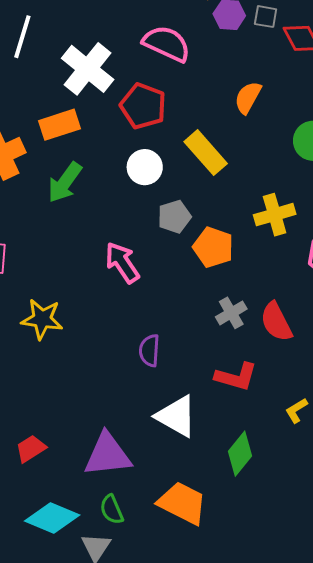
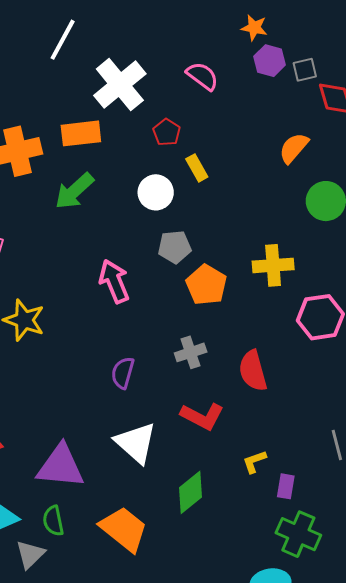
gray square: (266, 17) -> (305, 70), turned -35
pink semicircle: (167, 44) -> (202, 76), size x0.7
orange semicircle: (248, 97) -> (294, 148), moved
red pentagon: (143, 106) -> (167, 132), size x0.6
yellow rectangle: (206, 153) -> (197, 168), moved, size x0.6
gray cross: (231, 313) -> (191, 352), moved

